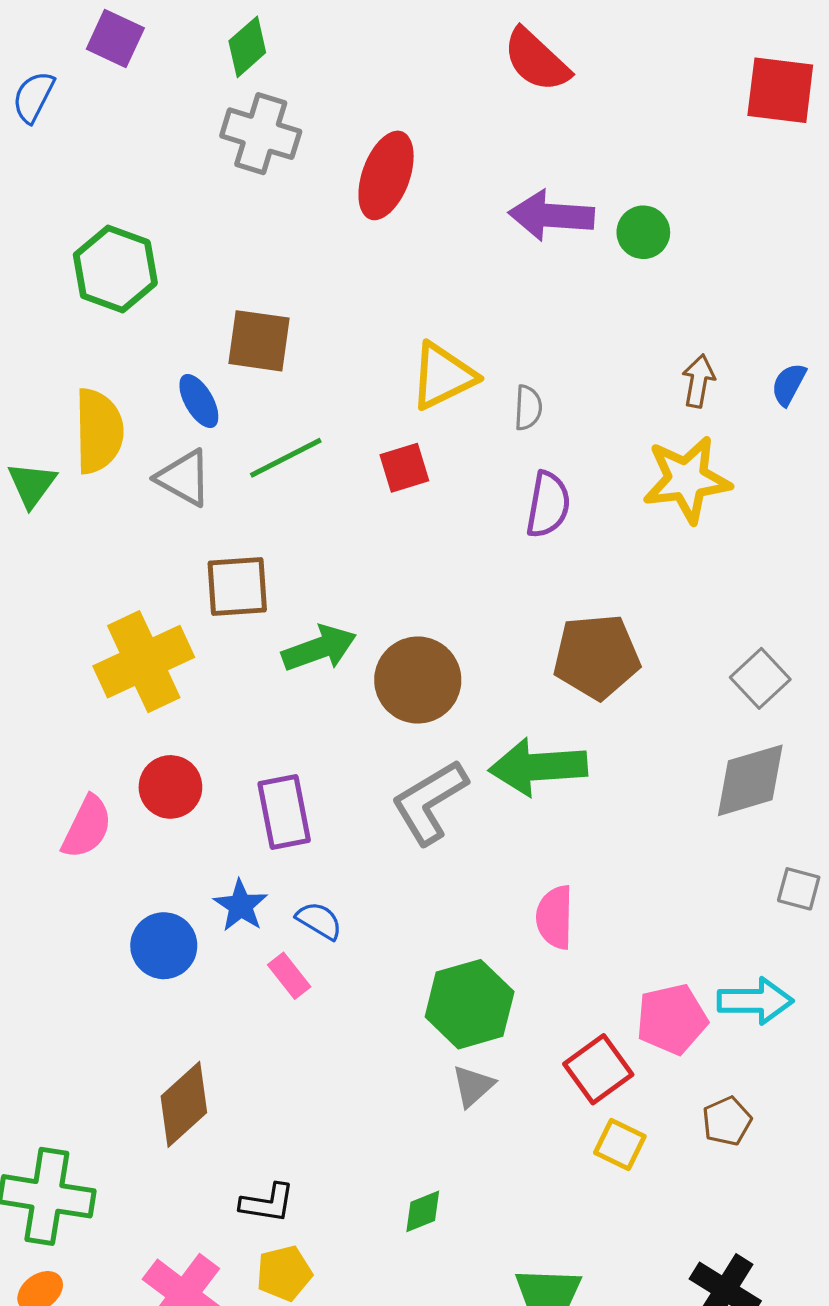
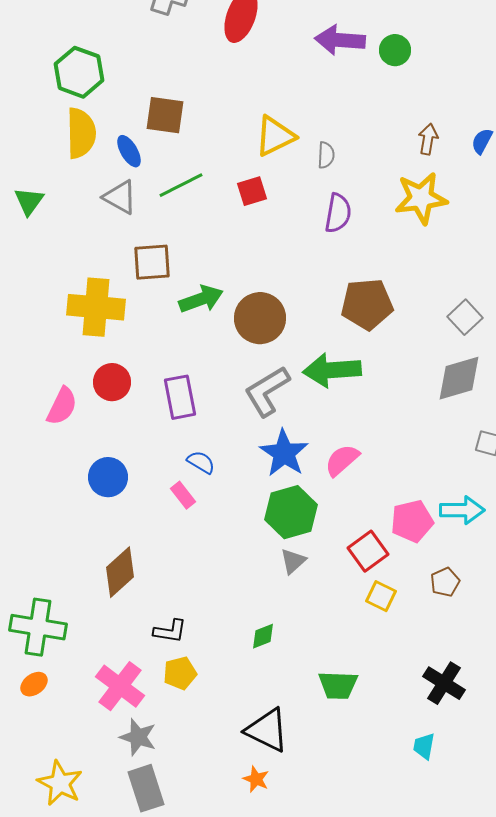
yellow semicircle: (99, 431) -> (81, 133), moved
yellow cross: (144, 662) -> (96, 307), turned 30
blue star: (241, 906) -> (284, 453), moved, size x1.5
pink semicircle: (555, 917) -> (342, 460), turned 48

